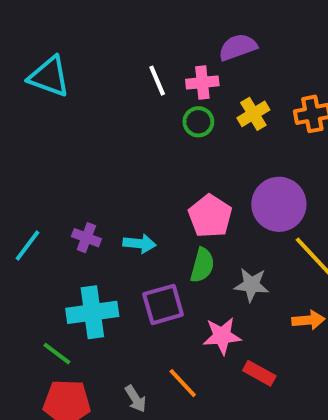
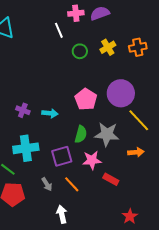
pink cross: (202, 82) -> (76, 13), moved
green semicircle: (202, 265) -> (81, 134), moved
gray star: (251, 285) -> (107, 134), size x1.4
purple square: (163, 304) -> (62, 156), moved
gray arrow: (136, 399) -> (47, 184), moved

